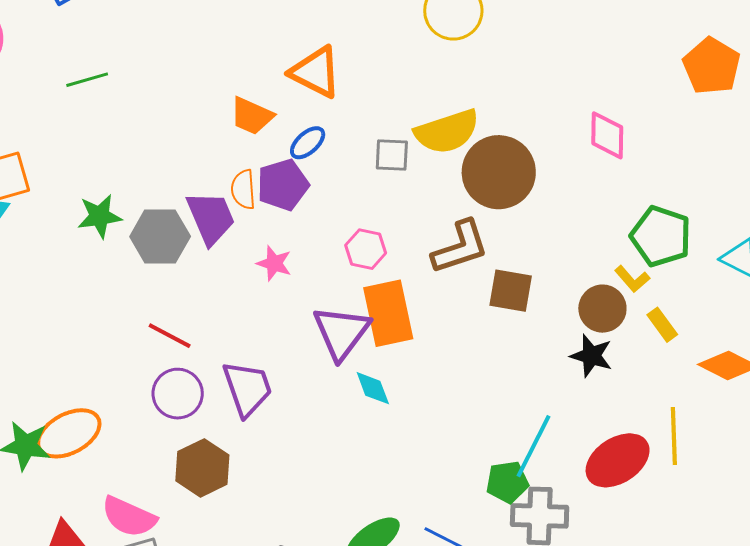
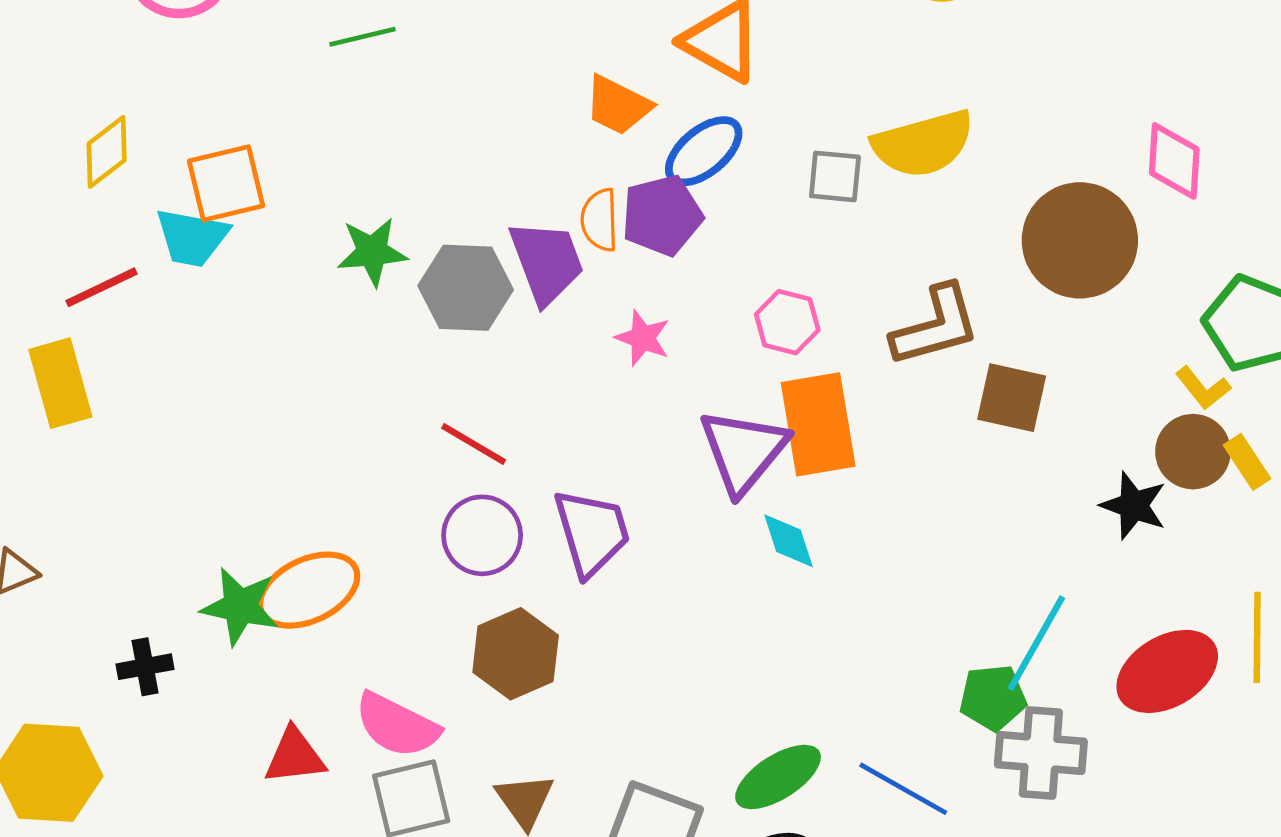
blue ellipse: (308, 143) -> (704, 151), size x1.4
brown circle: (499, 172) -> (1080, 240), moved
brown circle: (602, 309) -> (1193, 452), moved

